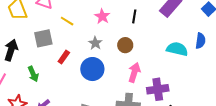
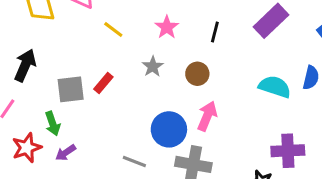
gray square: (43, 38) -> (71, 89), moved
blue circle: (92, 69) -> (169, 129), moved
green arrow: (33, 74) -> (53, 124), moved
purple cross: (158, 89) -> (288, 151), moved

